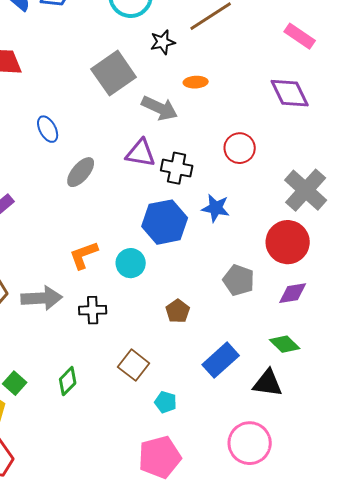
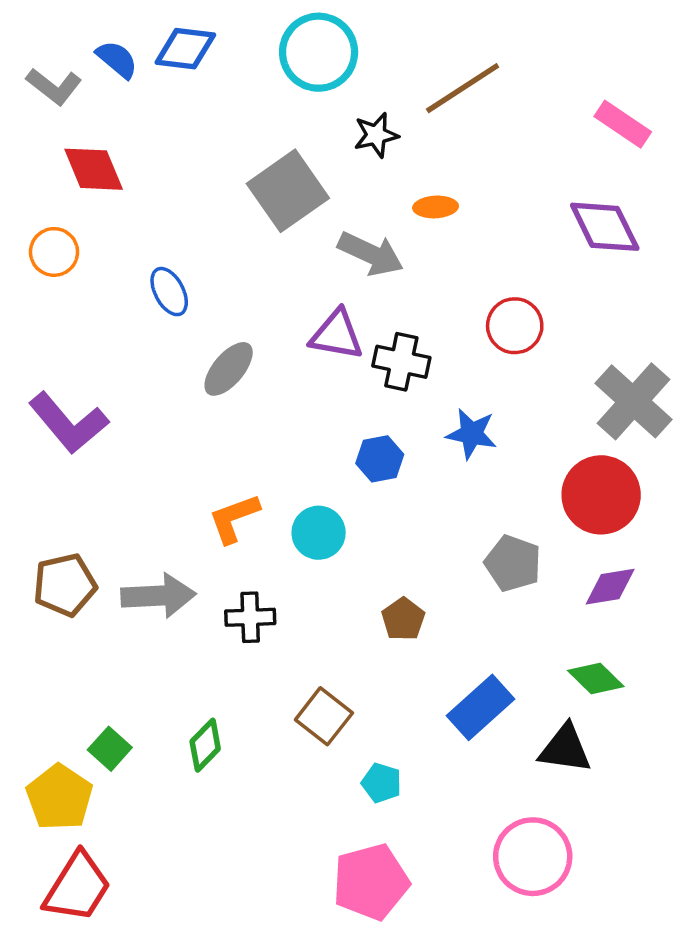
blue hexagon: (165, 222) -> (380, 459), size x0.6

